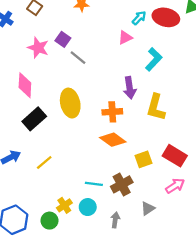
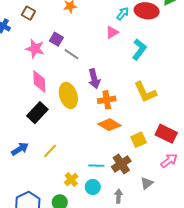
pink diamond: (25, 85) -> (39, 81), moved
purple arrow: (130, 88) -> (94, 79), moved
yellow L-shape: (156, 107) -> (145, 92), turned -35
yellow cross: (64, 205) -> (71, 179), moved

